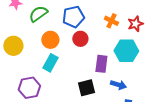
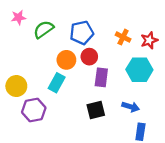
orange circle: (50, 40) -> (66, 60), moved
yellow circle: (13, 46) -> (16, 86), moved
purple rectangle: (101, 64) -> (101, 77), moved

